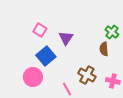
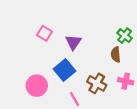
blue square: (46, 56) -> (64, 70), moved
pink cross: (113, 81) -> (126, 81), moved

